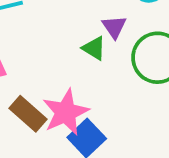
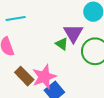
purple triangle: (114, 27) -> (73, 33), size x1.5

